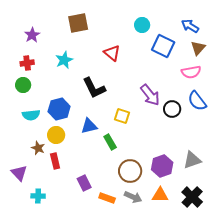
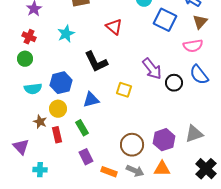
red cross: (27, 63) -> (29, 37), turned 32
green rectangle: (110, 142) -> (82, 128), moved
black cross: (192, 197) -> (206, 169), moved

